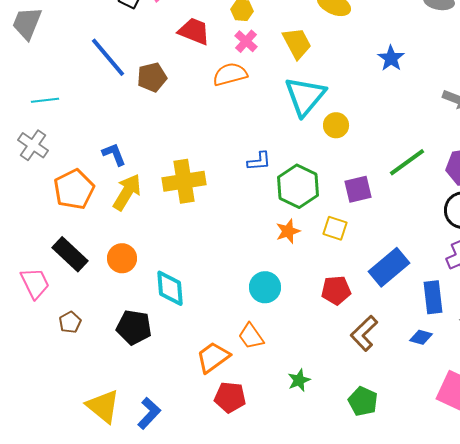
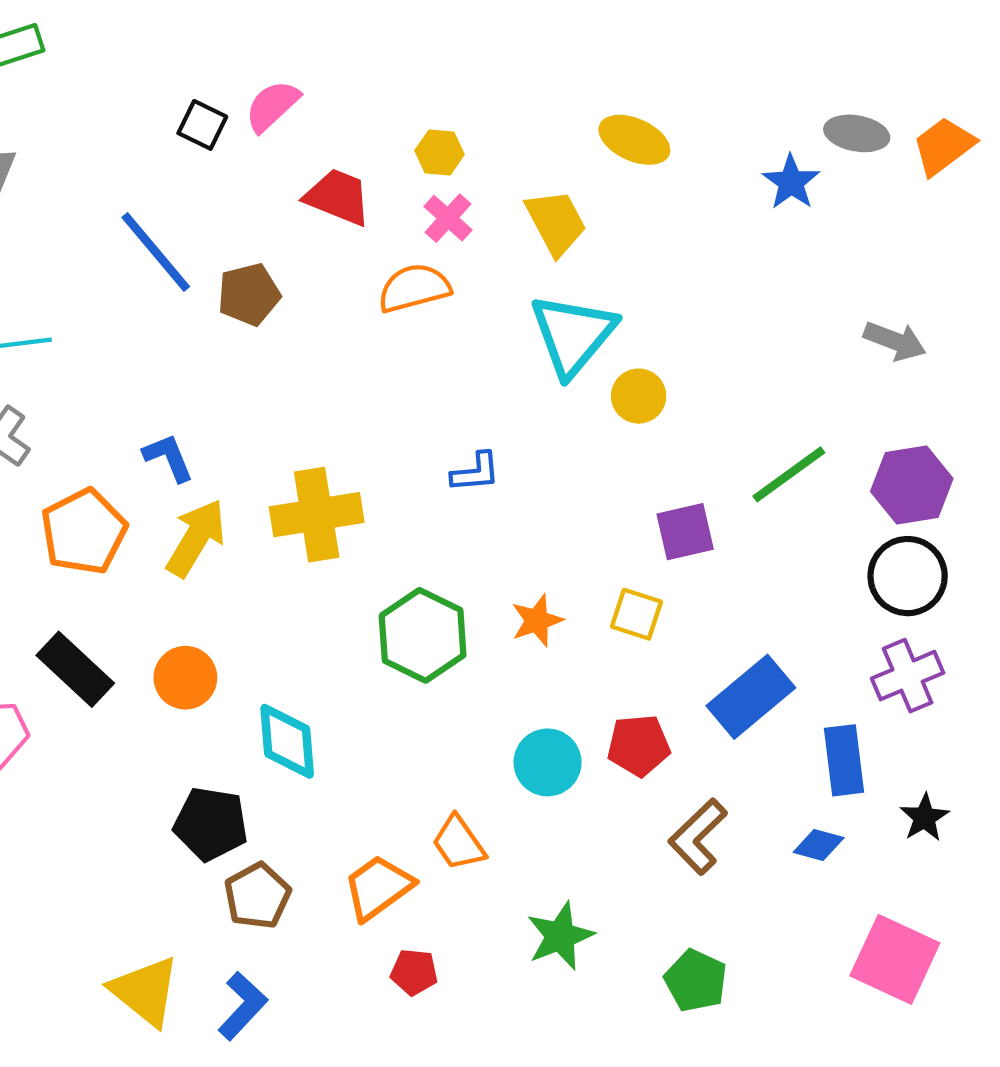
blue star: (391, 58) -> (791, 182), moved
green hexagon: (298, 186) -> (423, 635), moved
cyan circle: (265, 287) -> (548, 762), moved
brown pentagon: (70, 322) -> (257, 896), moved, size x1.4
green star: (299, 380) -> (560, 936), size x1.4
red pentagon: (230, 397) -> (414, 972), size x0.7

